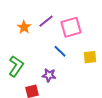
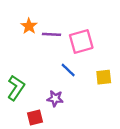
purple line: (46, 21) -> (52, 34), turned 42
orange star: (24, 27) -> (29, 26), moved

